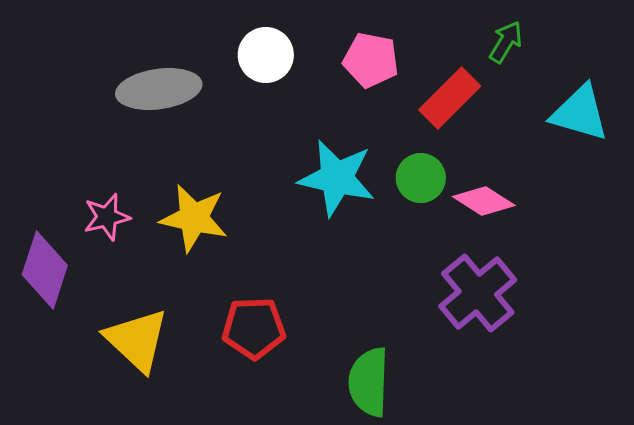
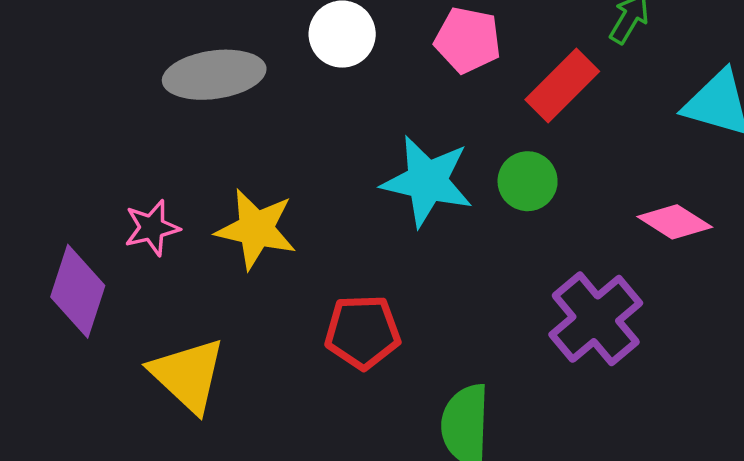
pink diamond: (484, 201) -> (675, 222), moved
red pentagon: (254, 328) -> (362, 332), moved

